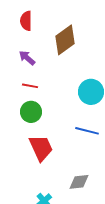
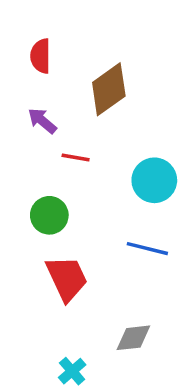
red line: (30, 86) -> (76, 158), moved

